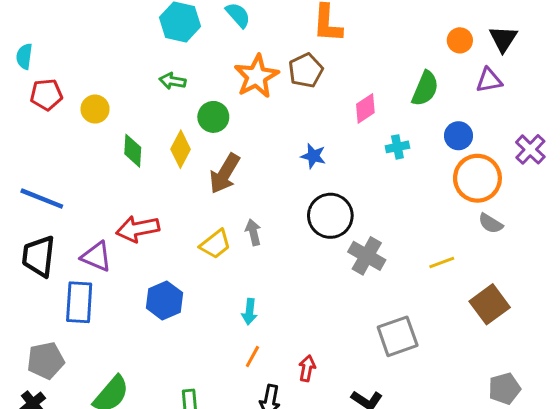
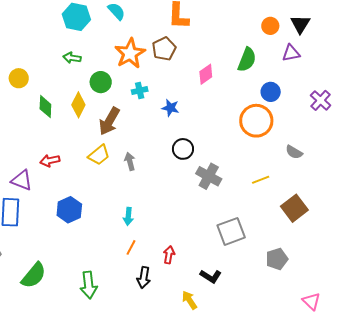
cyan cross: (397, 147) -> (140, 91), moved
orange circle: (477, 178) -> (256, 121), moved
black circle: (330, 216) -> (183, 149), size x0.7
red arrow: (138, 229) -> (50, 161), size x0.7
yellow trapezoid: (215, 244) -> (99, 155), moved
gray pentagon: (504, 389) -> (277, 259), moved

